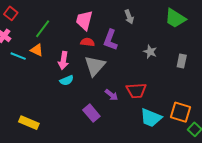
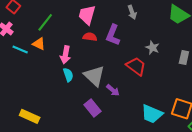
gray triangle: (95, 66) -> (94, 76), moved, turned -30
cyan semicircle: (67, 80) -> (68, 75), turned -88
red trapezoid: (136, 91) -> (136, 66), moved, turned -140

